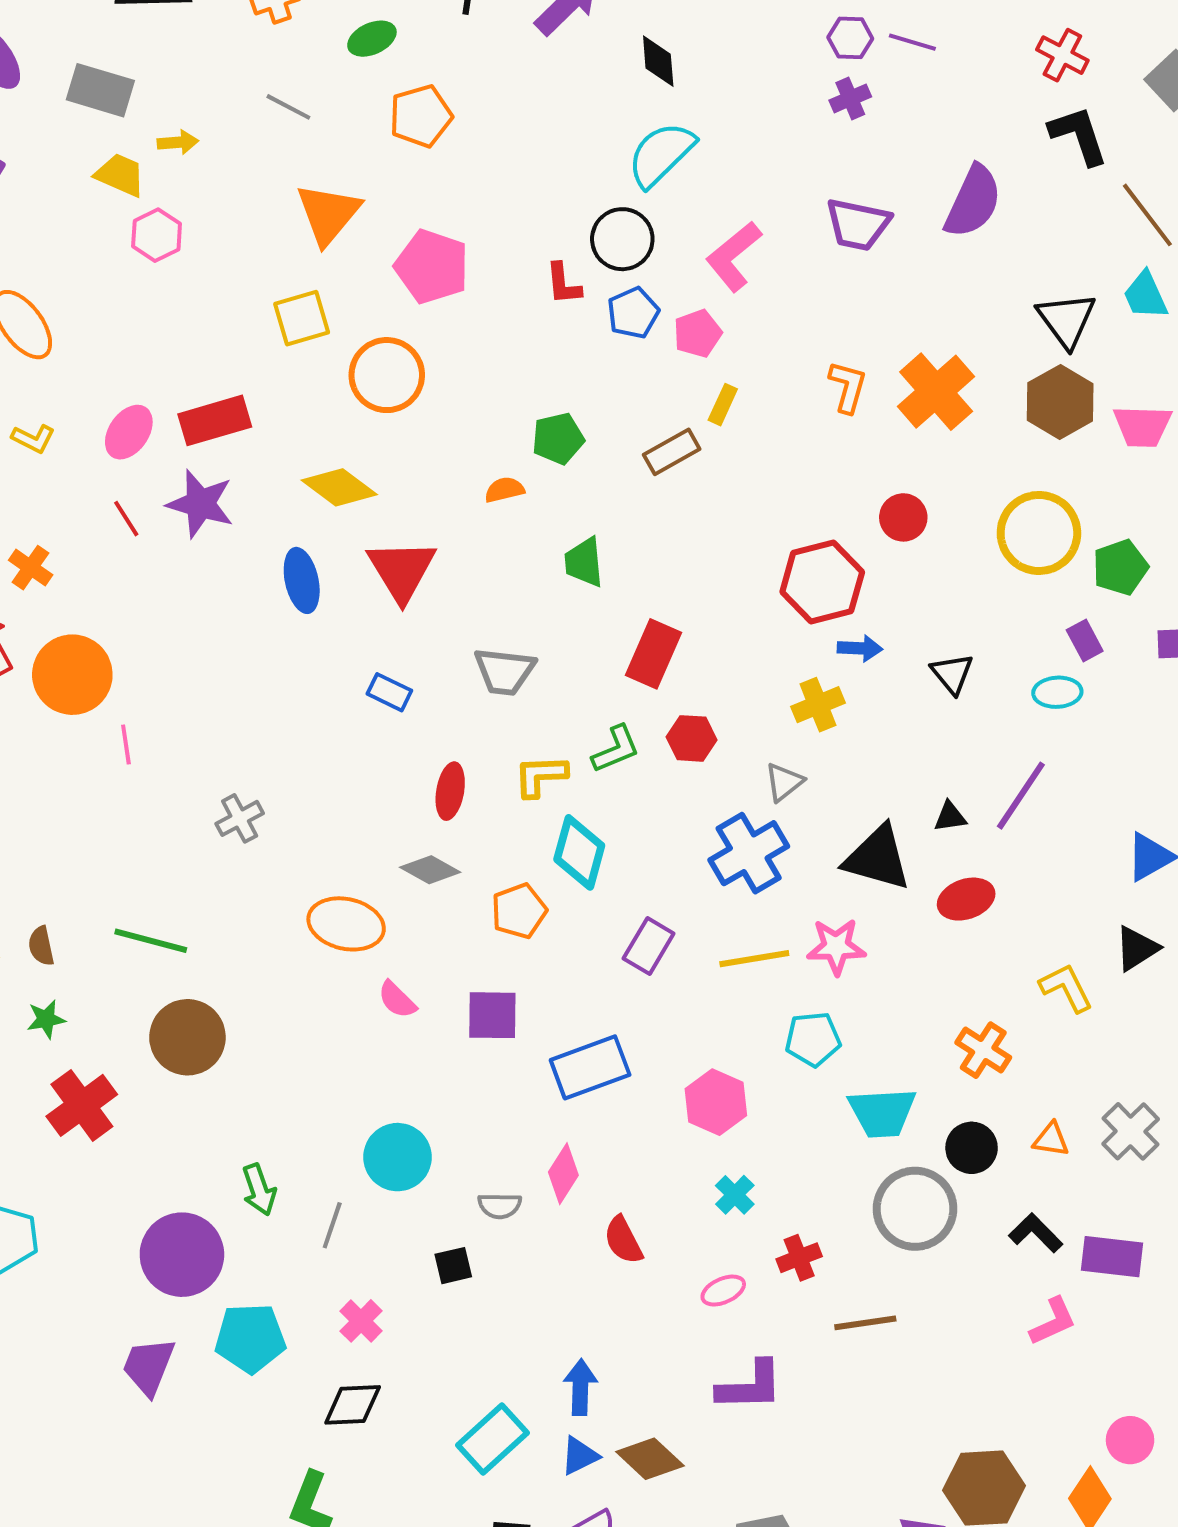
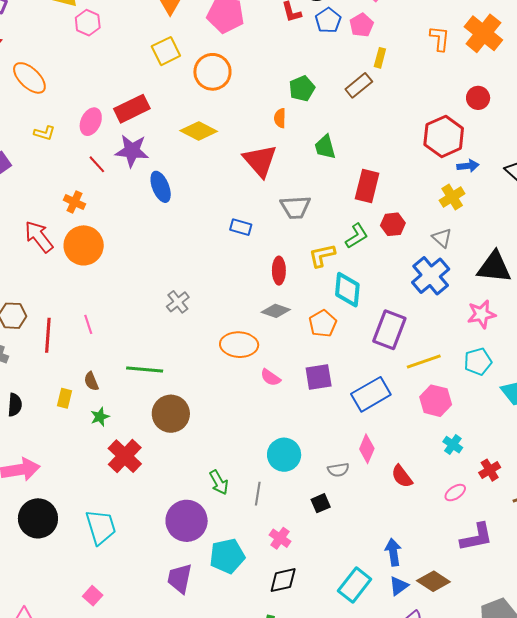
orange semicircle: (504, 490) -> (280, 118), turned -66
orange cross: (31, 568) -> (74, 202), moved
red triangle: (402, 570) -> (260, 161), moved
blue ellipse: (302, 580) -> (161, 187), moved
pink line: (126, 745) -> (88, 324), moved
gray triangle: (784, 782) -> (442, 238), turned -30
purple rectangle: (649, 946) -> (389, 330), size x1.4
yellow line: (754, 959) -> (424, 361), moved

